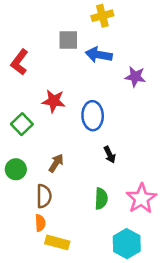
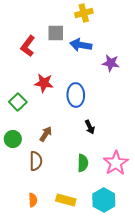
red L-shape: (19, 62) -> (28, 46), moved
orange semicircle: (40, 223) -> (33, 200), moved
yellow rectangle: (57, 242) -> (66, 200), moved

